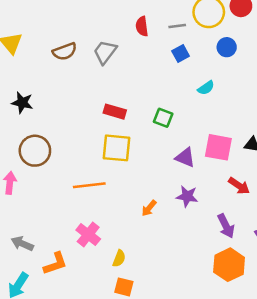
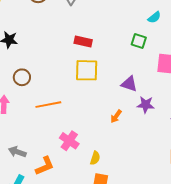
green square: (163, 118) -> (139, 41), moved
brown circle: (35, 151) -> (22, 77), size x0.7
purple triangle: (185, 157) -> (129, 84), moved
orange line: (89, 185) -> (48, 105), moved

